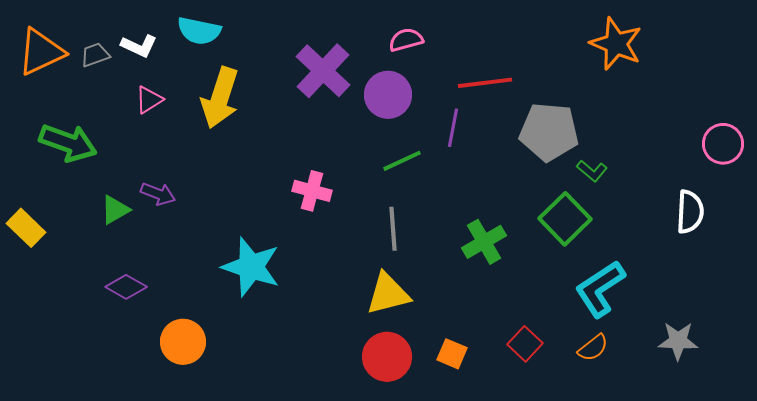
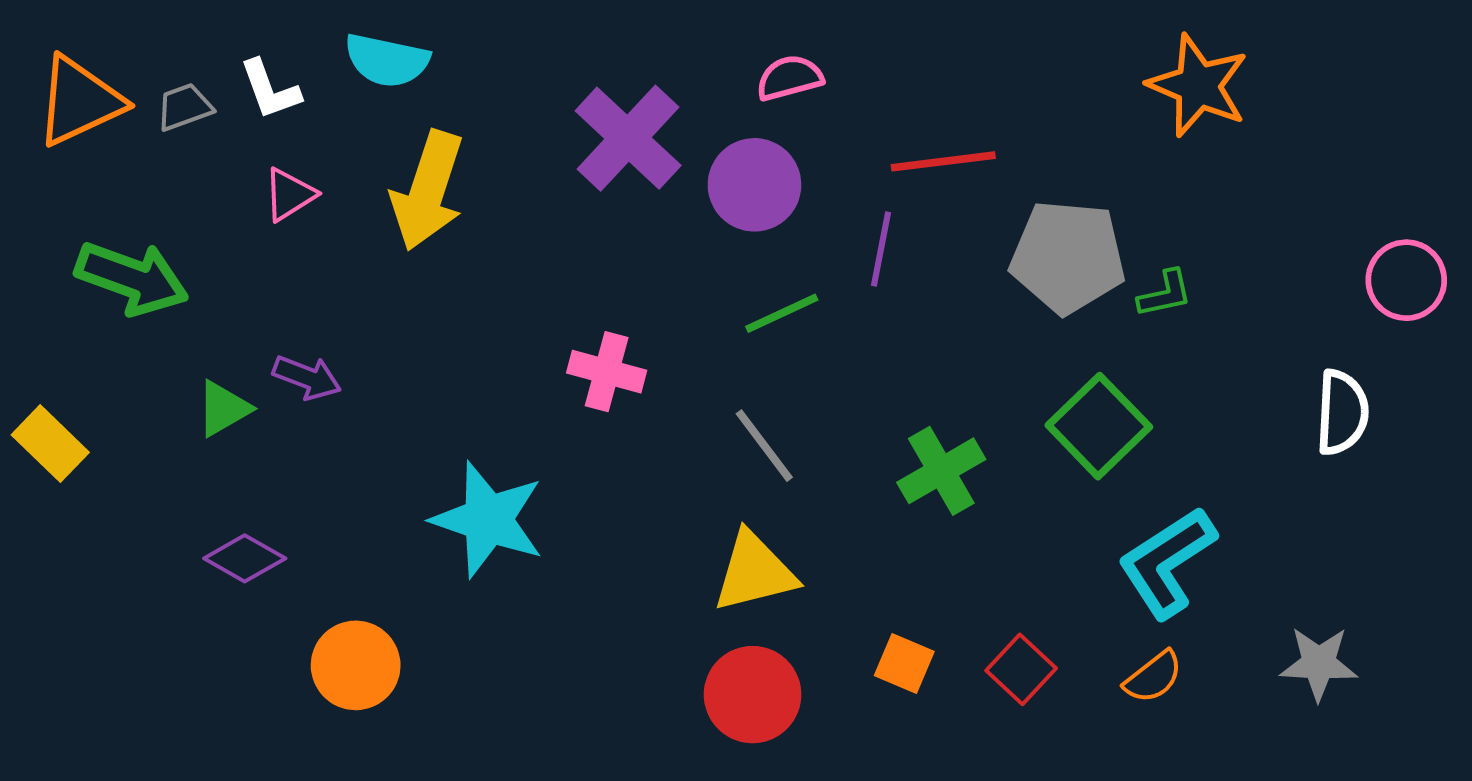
white L-shape: (139, 46) -> (270, 89), turned 45
green L-shape: (592, 171) -> (1165, 294), moved, turned -52
gray line: (393, 229) -> (764, 446), turned -33
orange square: (452, 354) -> (904, 663), moved

